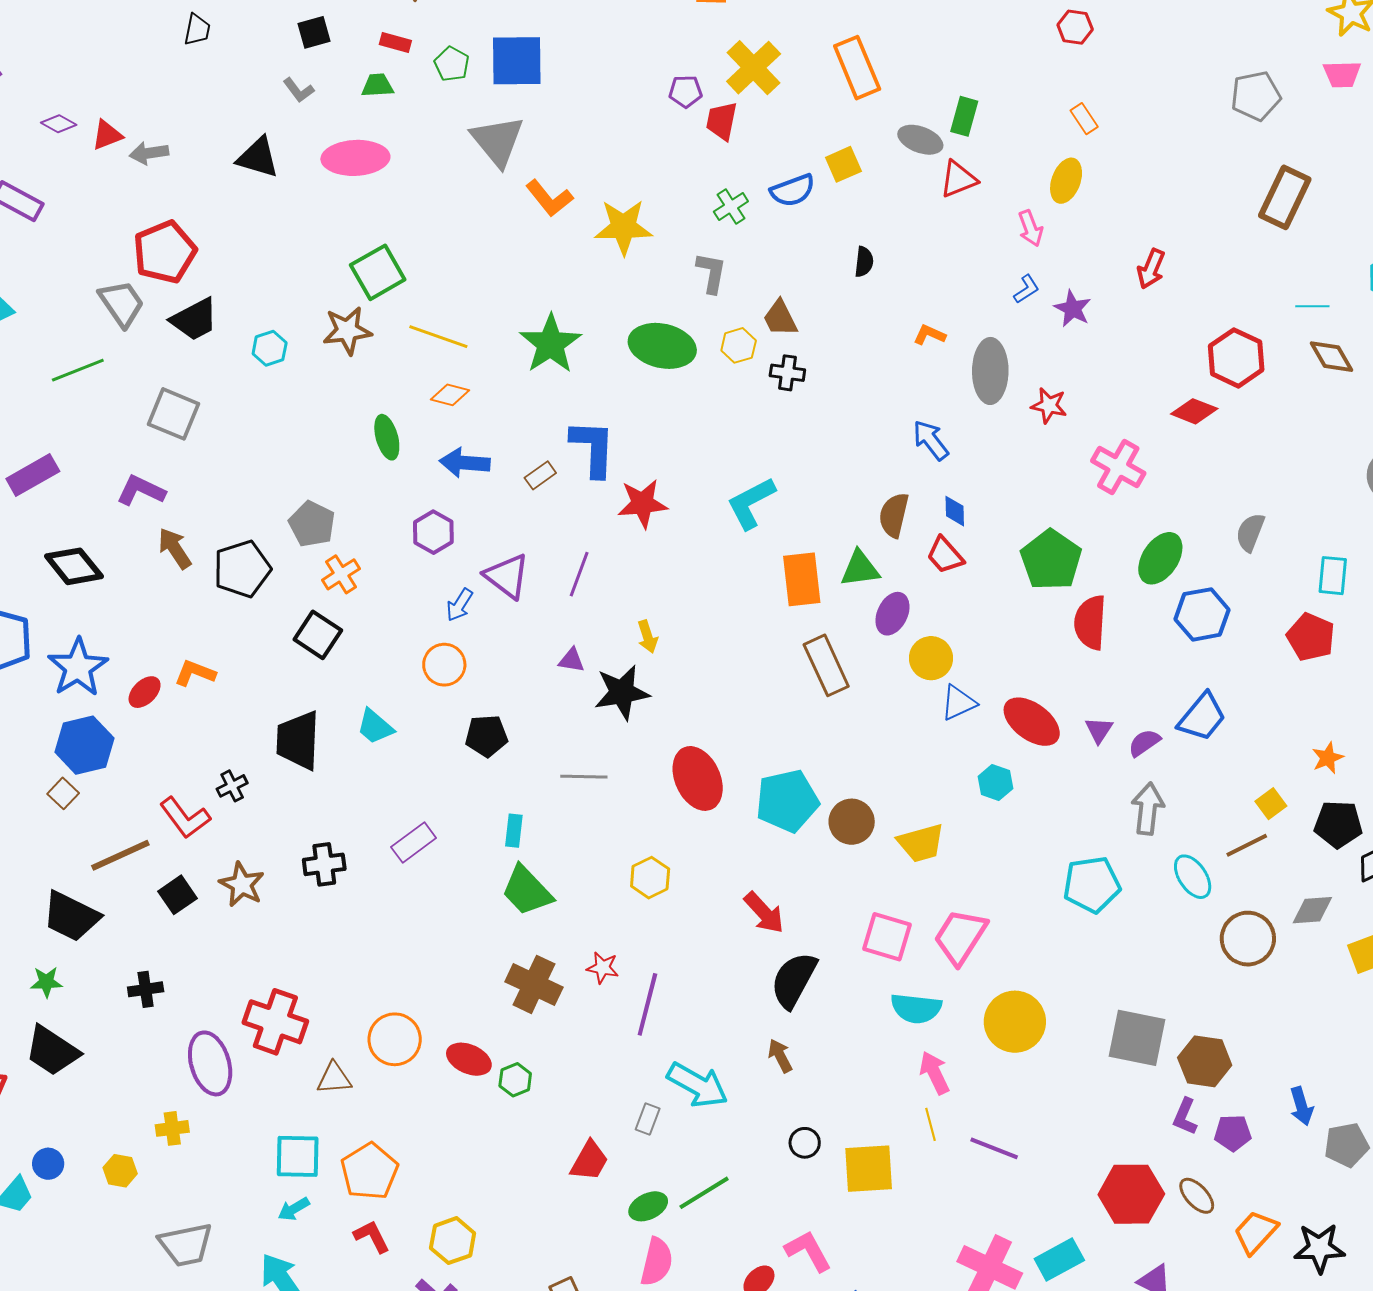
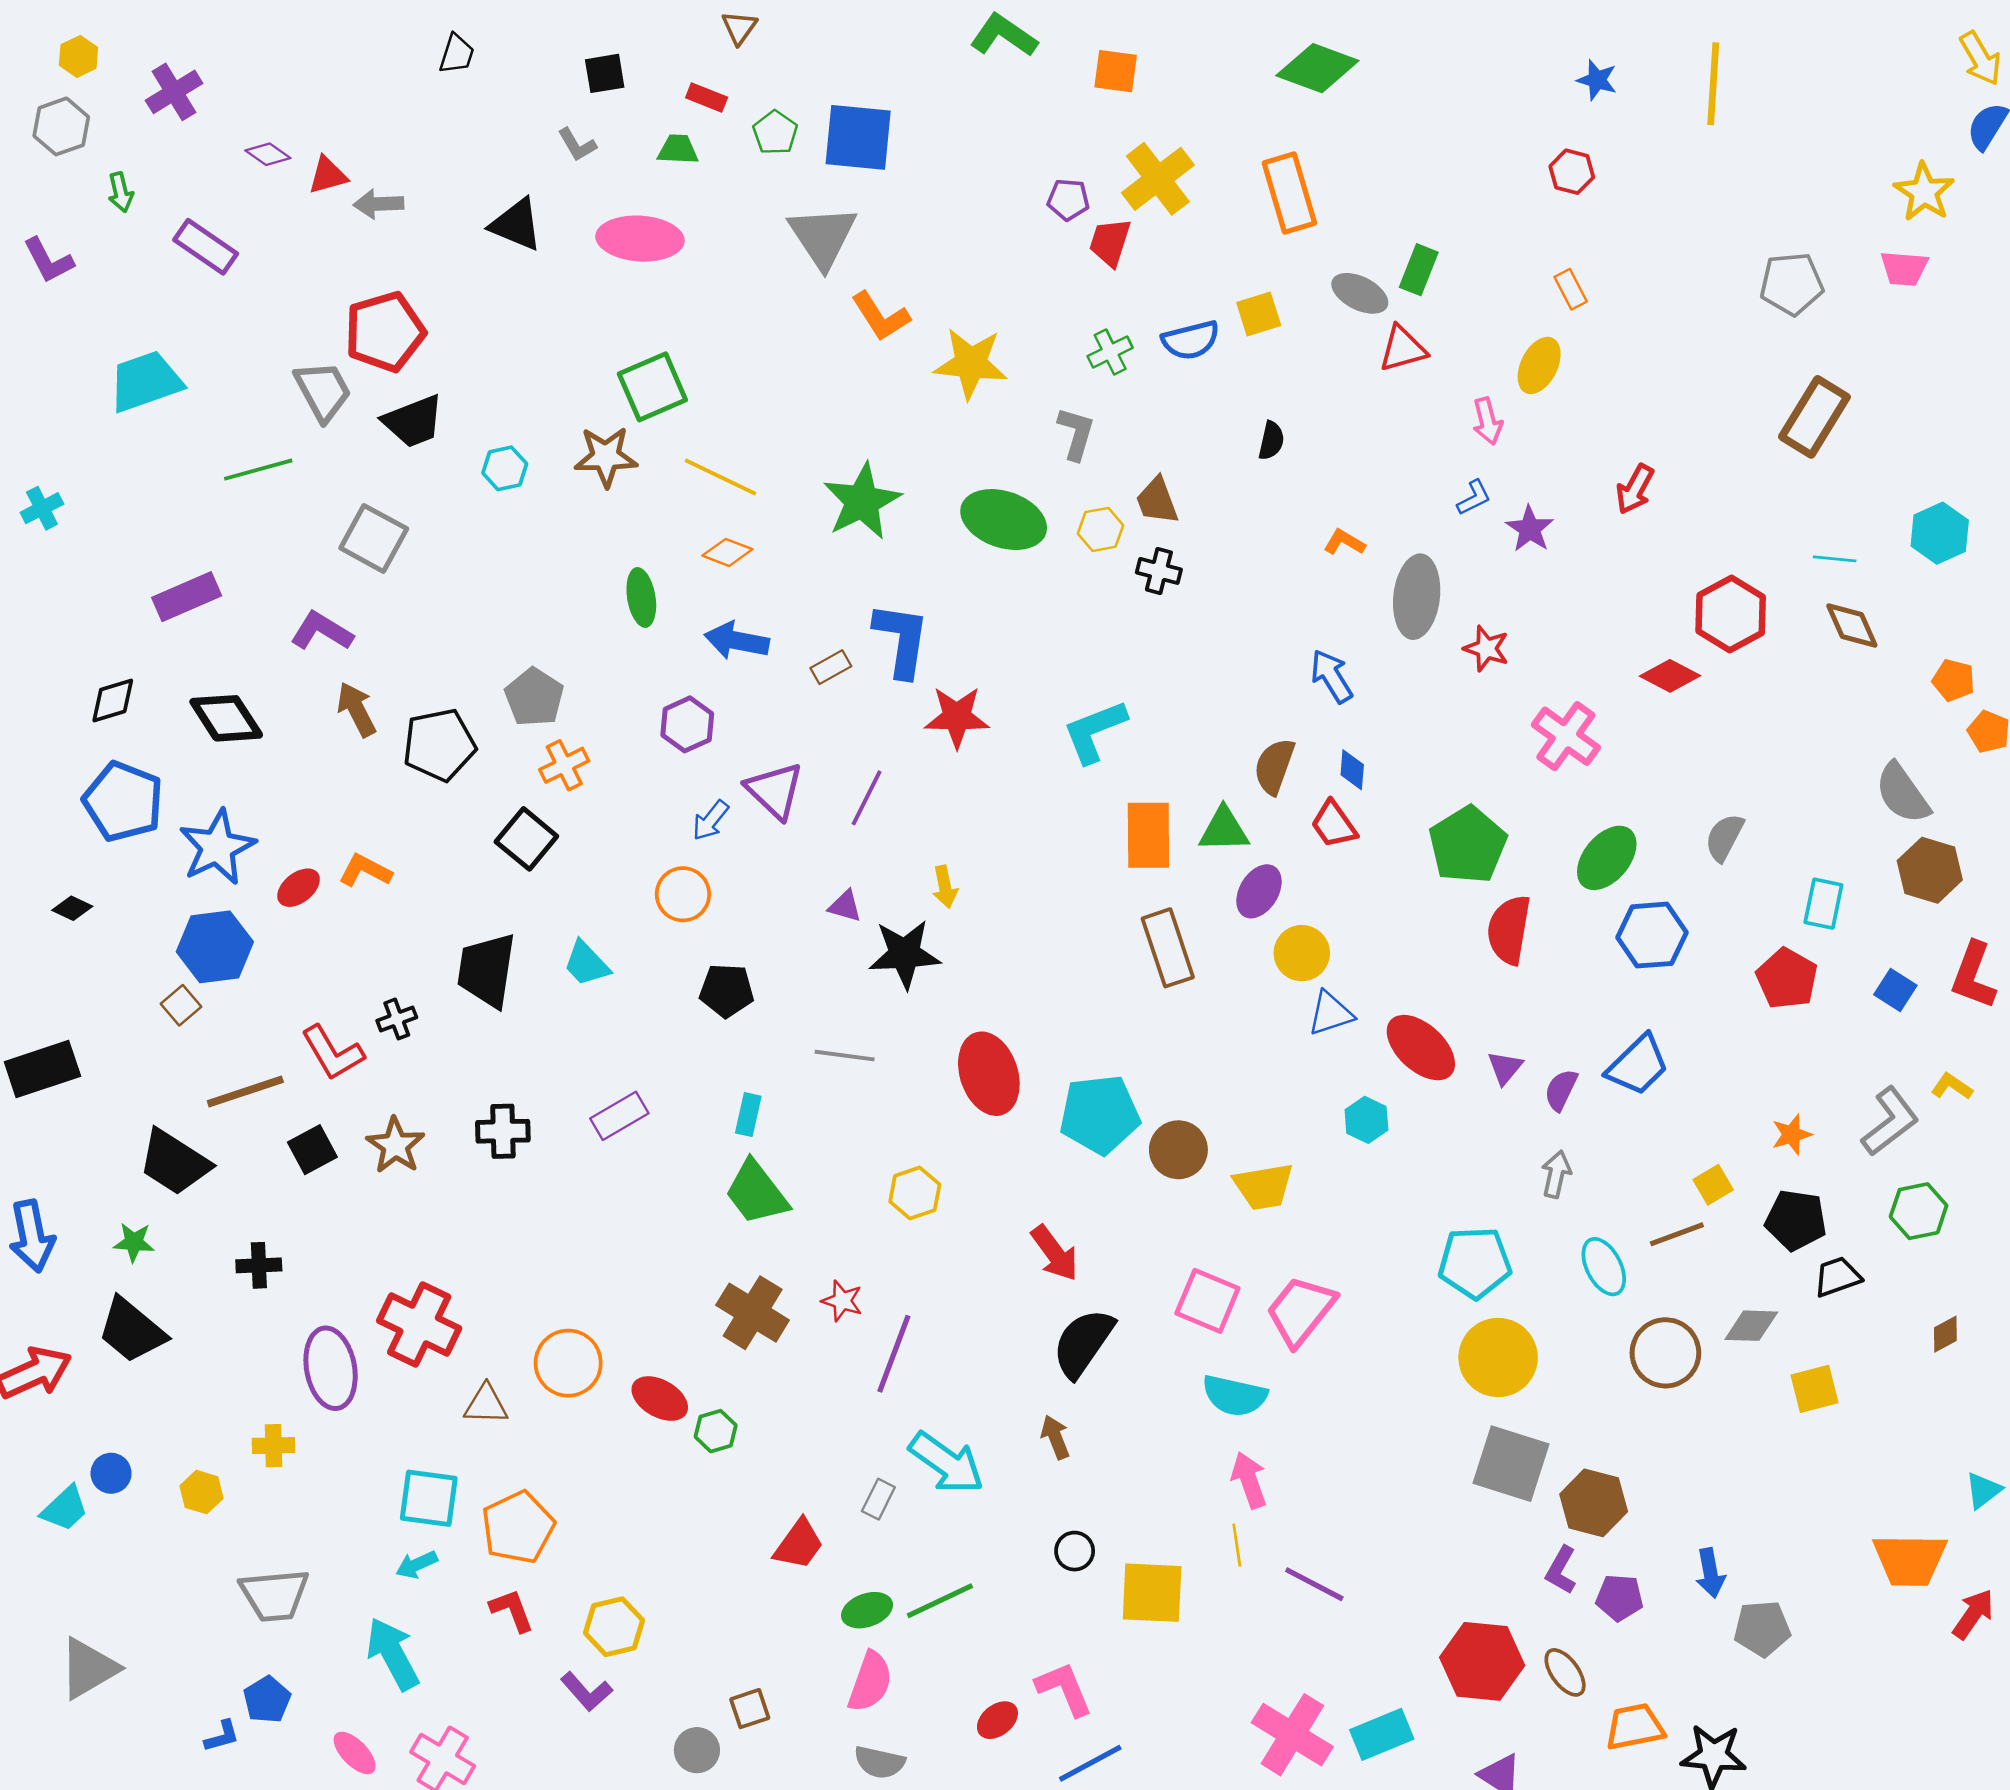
purple semicircle: (1144, 743) -> (1561, 1090), turned -36
gray arrow: (1148, 809) -> (1556, 1174), size x0.7
yellow circle: (1015, 1022) -> (1498, 1357), moved
orange trapezoid: (1256, 1232) -> (1635, 1727), turned 30

